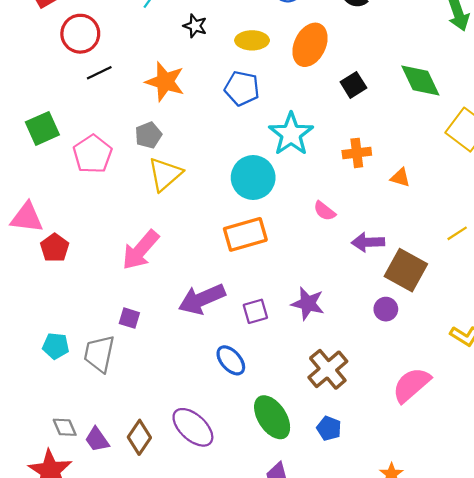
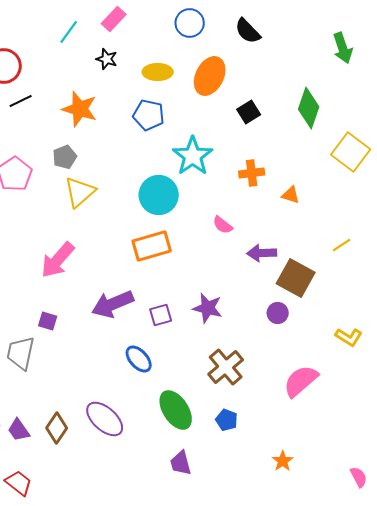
green diamond: (420, 80) -> (309, 108), turned 45

